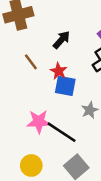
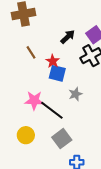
black arrow: (61, 40) -> (68, 37), moved

